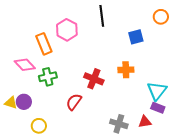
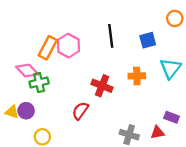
black line: (102, 16) -> (111, 36), moved
pink hexagon: (67, 30) -> (68, 46), moved
orange rectangle: (44, 44) -> (48, 48), turned 50
green cross: (48, 77) -> (39, 83), moved
cyan triangle: (157, 91) -> (170, 68), moved

